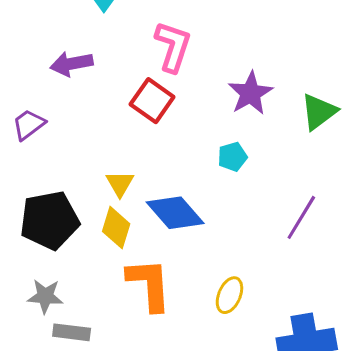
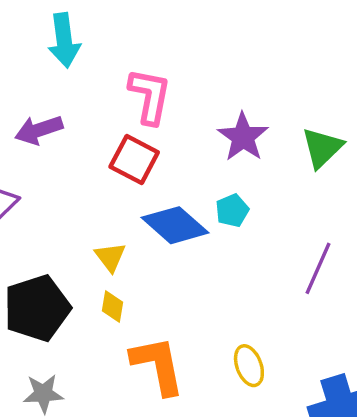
blue diamond: (175, 213) -> (175, 225), moved
yellow diamond: (116, 228) -> (112, 307), size x0.7
yellow ellipse: (229, 295) -> (249, 366), turned -36

